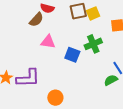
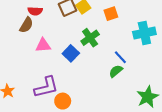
blue square: (72, 55) -> (71, 53), turned 35
purple L-shape: (28, 78) -> (46, 87), moved

